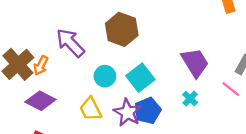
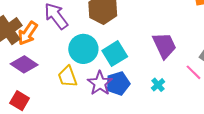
orange arrow: (41, 65) -> (28, 33), size x1.4
cyan circle: (105, 76) -> (83, 49), size x1.5
cyan cross: (190, 99) -> (158, 85), moved

